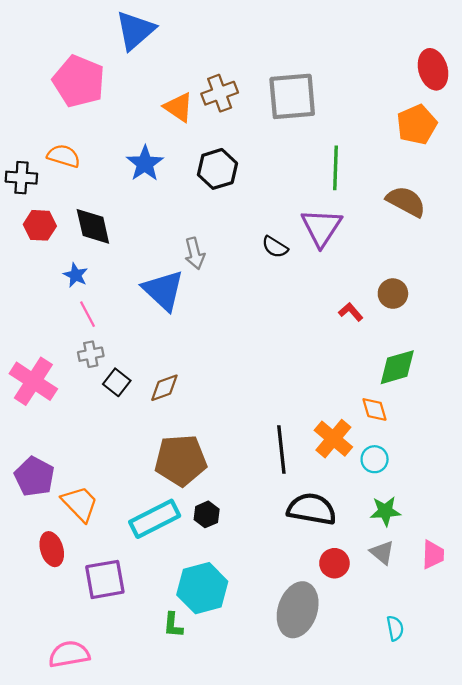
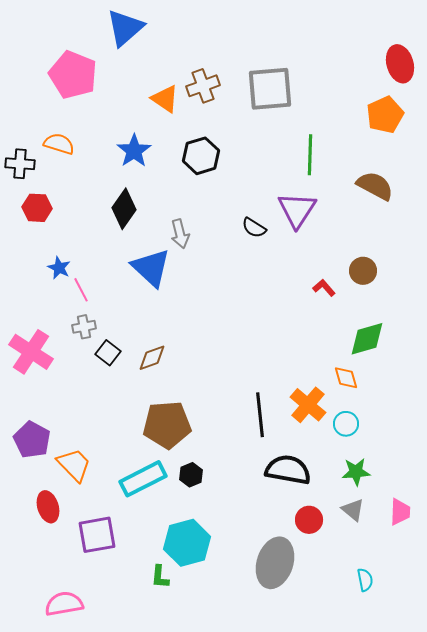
black diamond: (93, 226) -> (124, 209), moved, turned 48
blue star: (76, 275) -> (59, 268), moved

